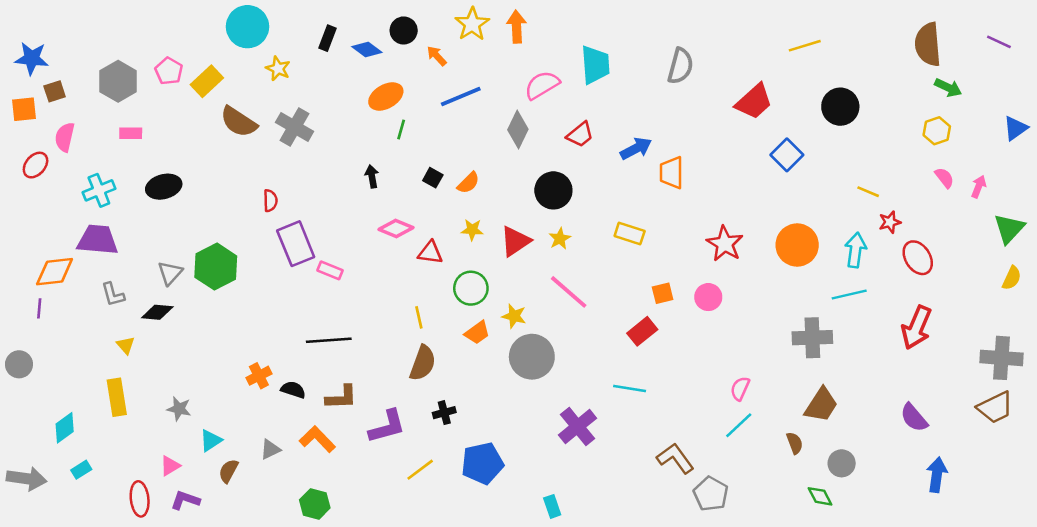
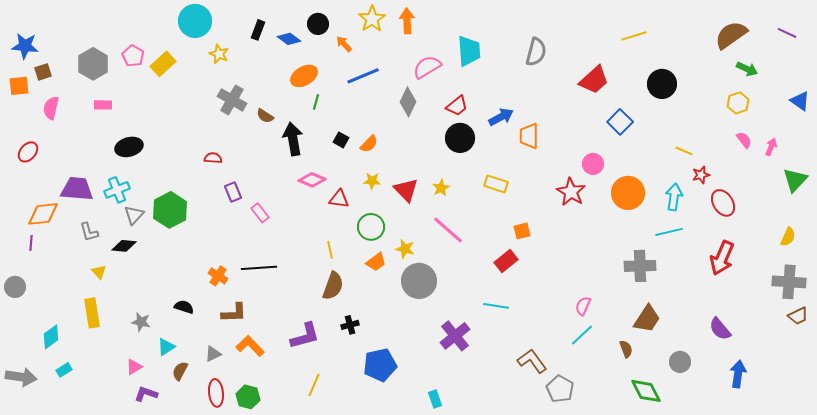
brown semicircle: (928, 44) -> (731, 35), turned 60
brown semicircle: (239, 122) -> (265, 116), moved, size x0.6
blue triangle: (1015, 128) -> (800, 101), turned -50
red ellipse: (35, 165) -> (28, 152), moved
black arrow: (372, 176) -> (293, 139), size x1.8
cyan cross: (99, 190) -> (117, 190), moved
black circle: (553, 190) -> (460, 138), moved
red semicircle: (270, 201) -> (213, 158), turned -84
red triangle: (515, 241) -> (406, 190), turned -40
purple rectangle: (296, 244) -> (233, 192), size x0.6
pink rectangle: (330, 270) -> (260, 213), turned 30
yellow semicircle: (1012, 278) -> (788, 237), moved
pink circle: (708, 297) -> (593, 164), moved
orange cross: (259, 376) -> (218, 276), moved, turned -30
black semicircle: (293, 390) -> (184, 307), moved
brown L-shape: (341, 397) -> (234, 313), moved
brown trapezoid: (995, 407) -> (798, 316), moved, size x0.7
gray circle: (842, 463) -> (680, 362), moved
yellow line: (420, 470) -> (314, 385), moved, turned -30
green diamond: (820, 496) -> (646, 391), size x1.5
red ellipse: (140, 499) -> (216, 393), moved

